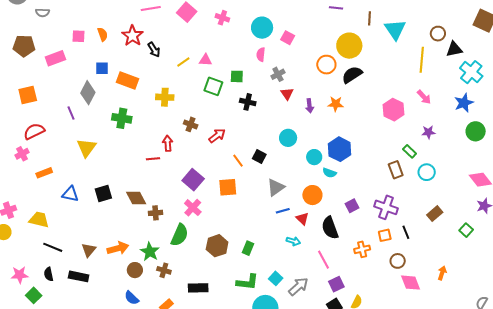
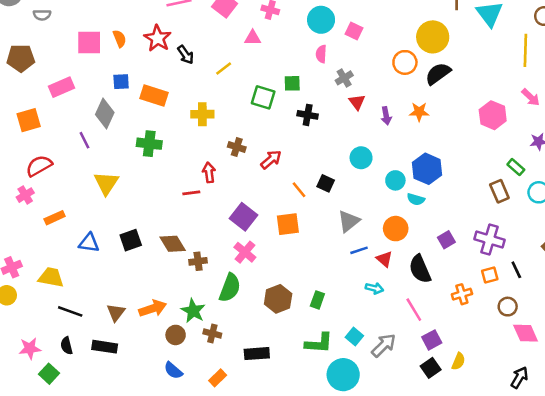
pink square: (78, 36) -> (89, 43), size x1.5
pink rectangle: (55, 58) -> (61, 87), moved
pink triangle: (205, 60) -> (253, 38), moved

